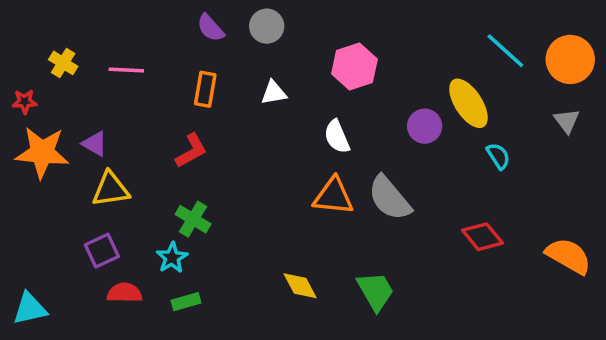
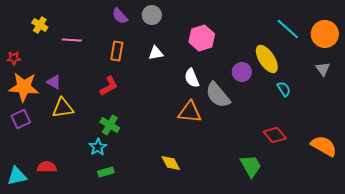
yellow cross: (63, 63) -> (40, 25), moved
gray semicircle: (390, 198) -> (218, 95), moved
purple square: (102, 251) -> (21, 119), moved
green trapezoid: (375, 291) -> (251, 166), moved
red semicircle: (125, 293) -> (47, 167), moved

